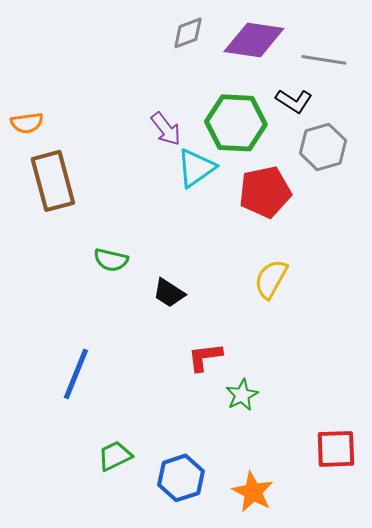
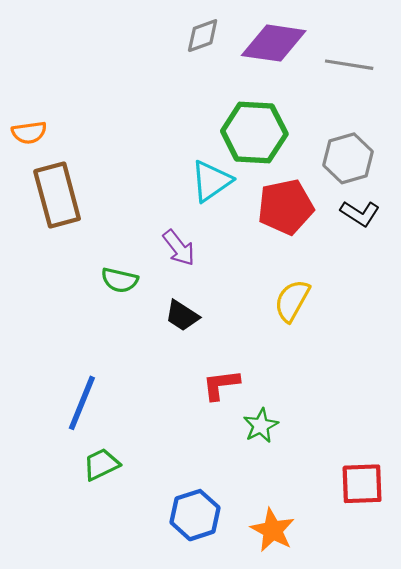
black L-shape: (294, 101) -> (360, 213), moved
purple arrow: (166, 129) -> (179, 248), moved
green trapezoid: (115, 456) -> (101, 464), moved

